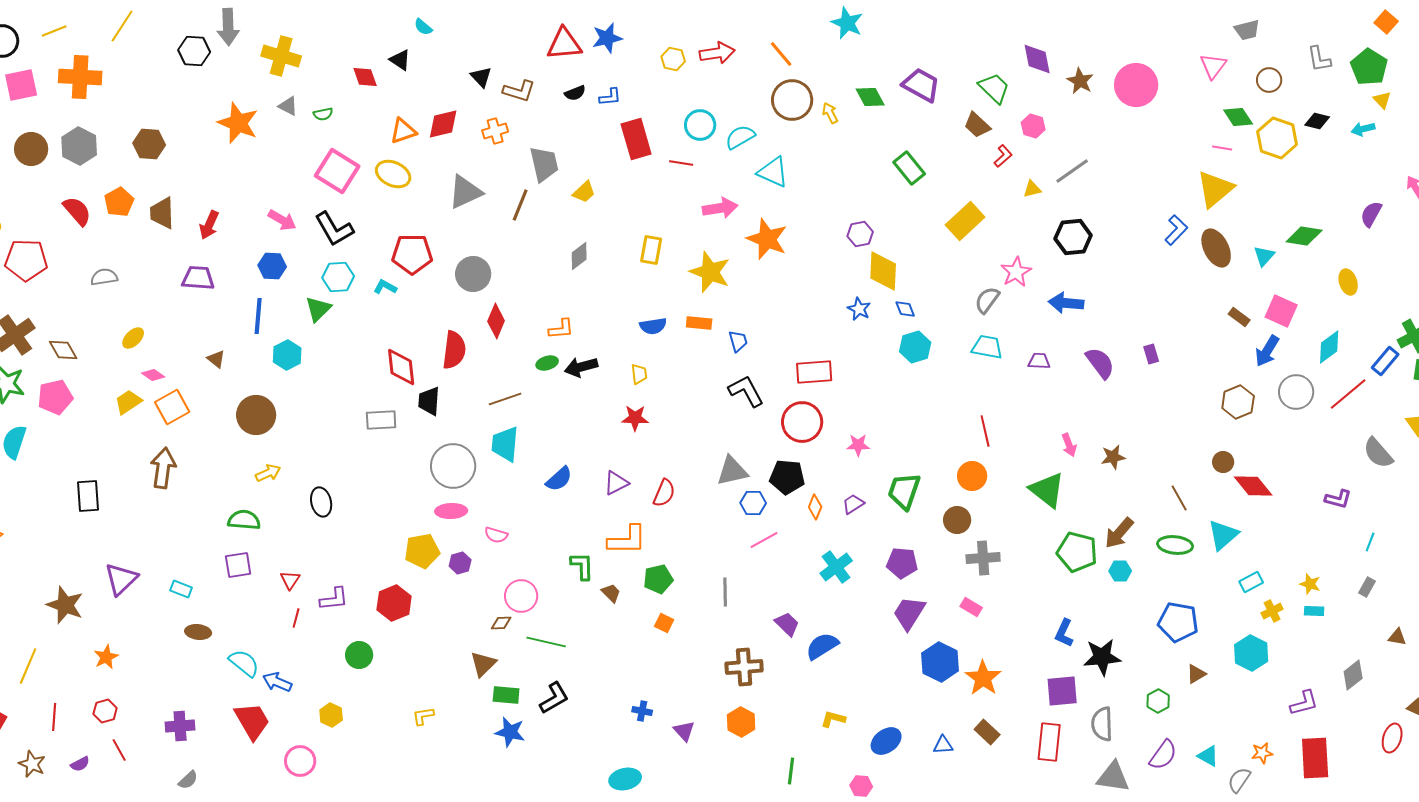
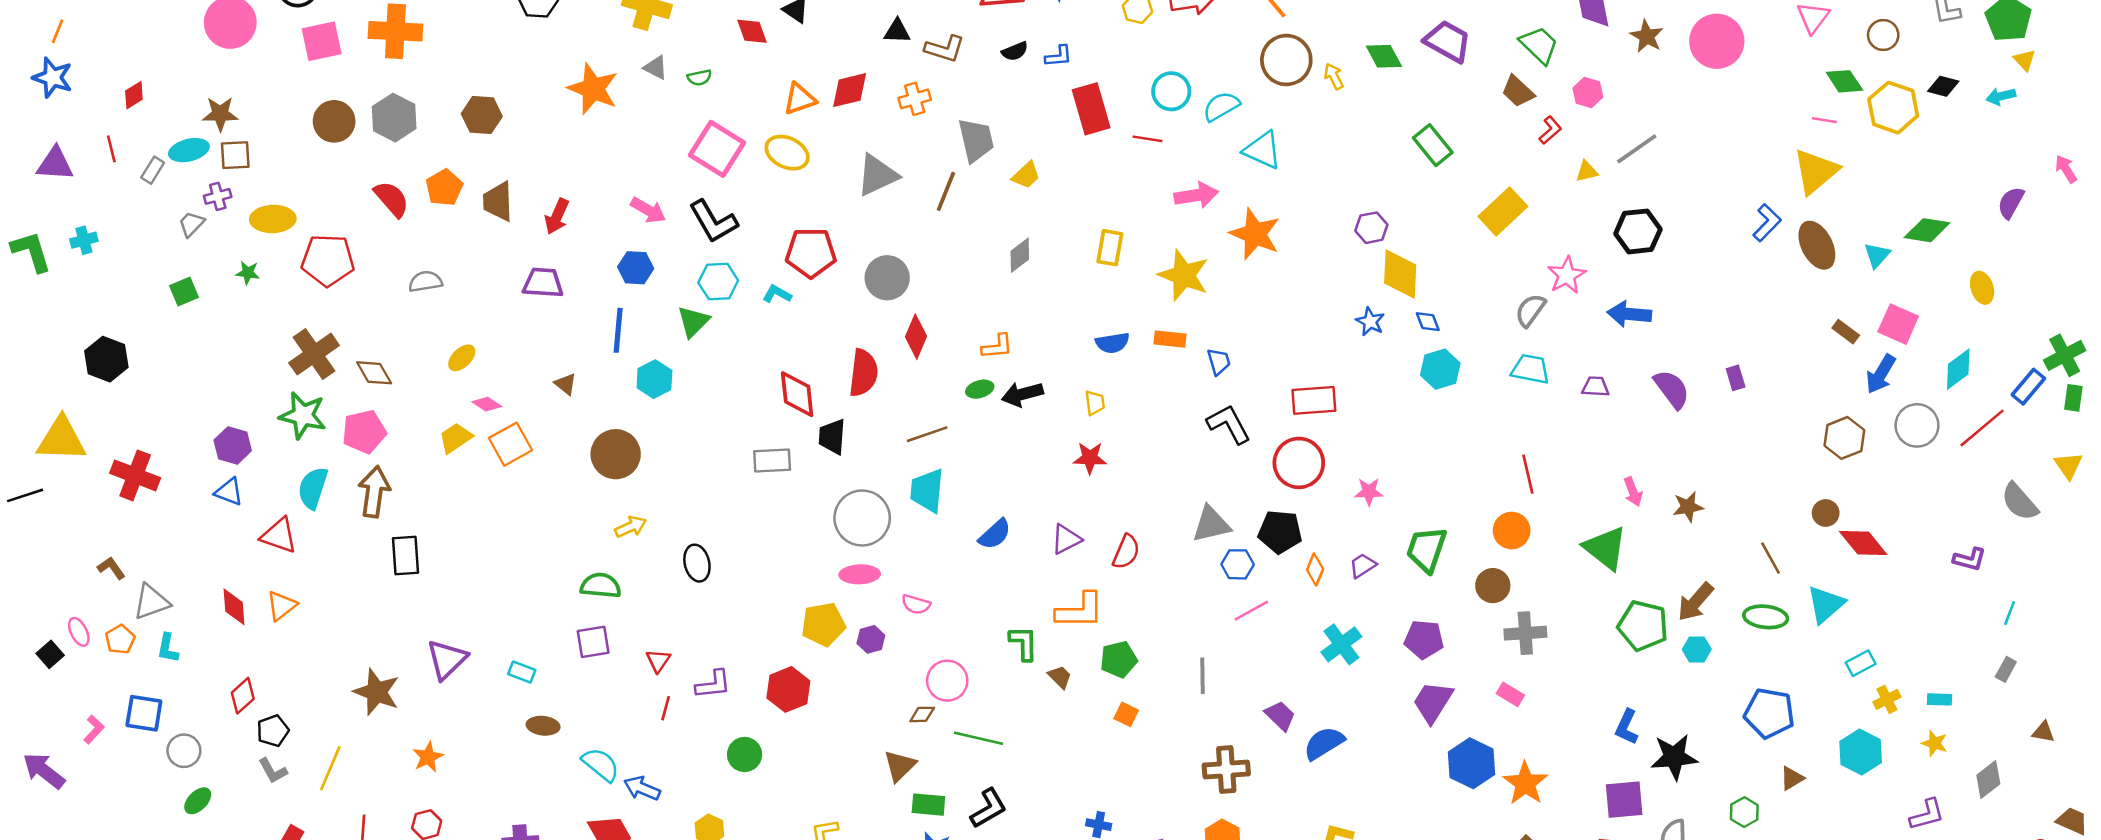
black triangle: (481, 77) -> (897, 31), turned -45
brown arrow: (163, 468) -> (374, 492), moved
yellow star: (1310, 584) -> (1935, 743), moved

